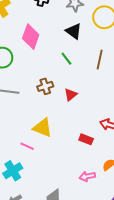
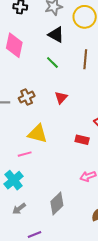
brown cross: (45, 86) -> (27, 97), moved
pink line: (27, 146) -> (25, 154), turned -32

